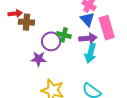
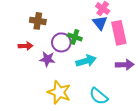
red arrow: (15, 14) -> (25, 46), moved
purple arrow: (88, 38) -> (125, 65), moved
cyan arrow: (90, 53) -> (86, 61), moved, turned -126

